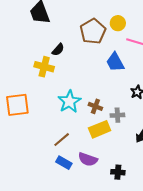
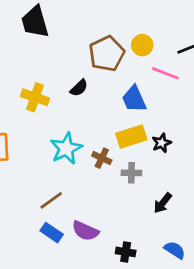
black semicircle: (58, 50) -> (79, 88), moved
yellow rectangle: (100, 129) -> (131, 136), moved

